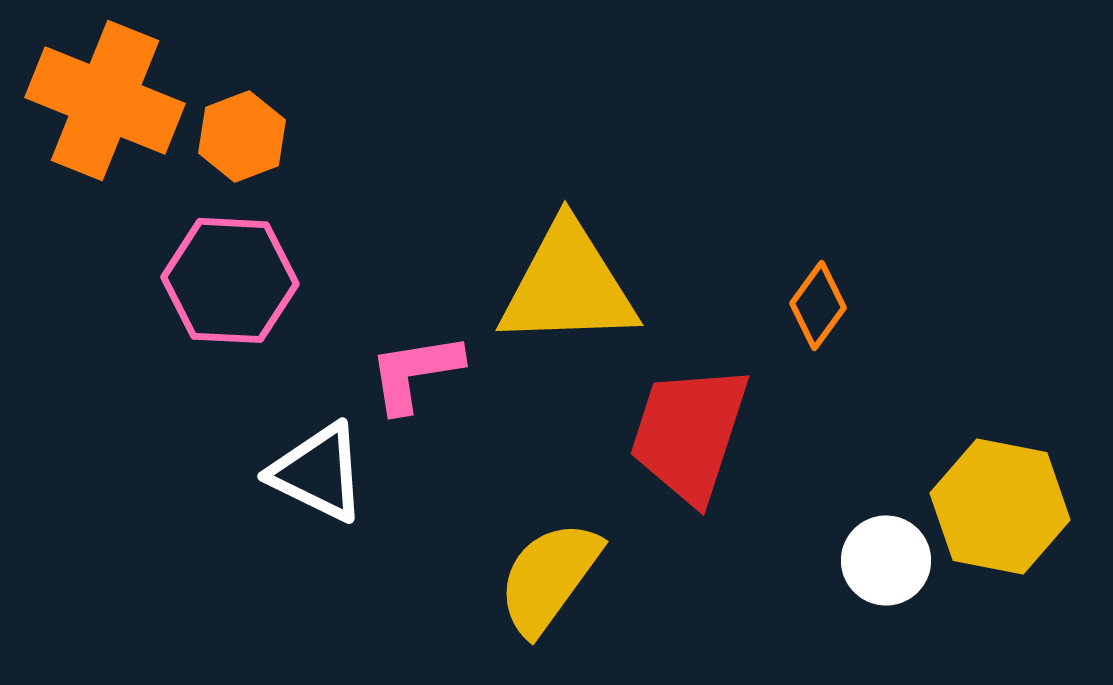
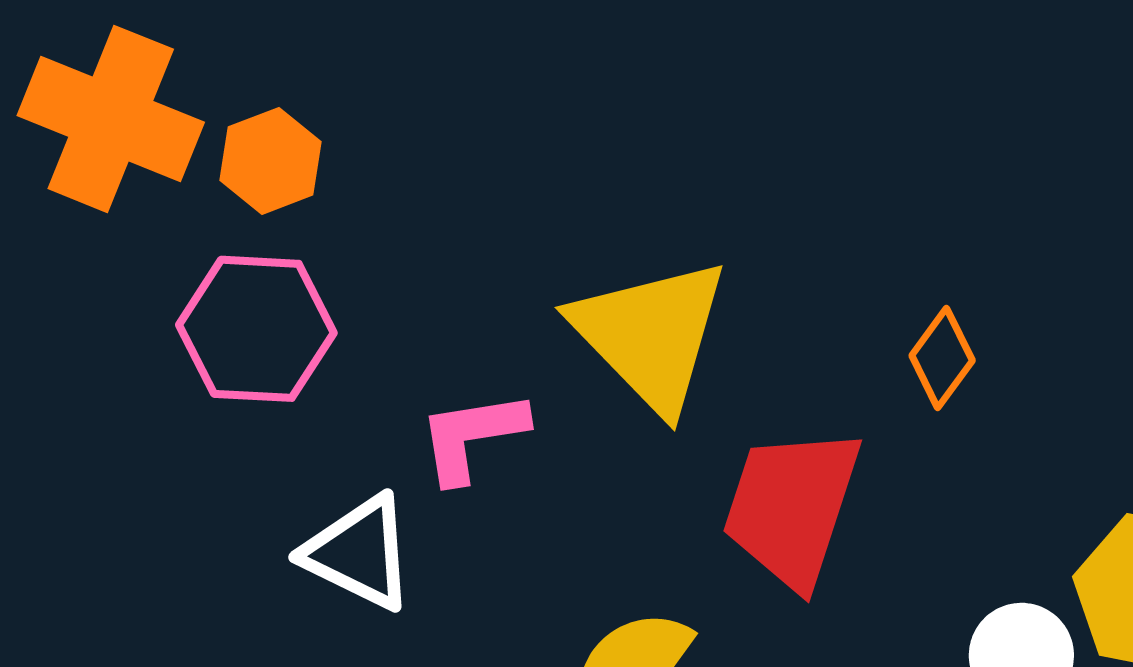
yellow triangle: (568, 285) -> (651, 335), turned 48

